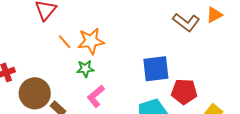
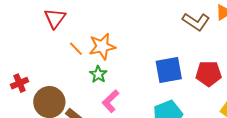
green star: (85, 69) -> (98, 74), turned -30
red pentagon: (184, 92) -> (209, 74), moved

